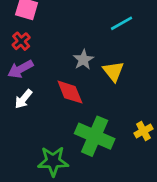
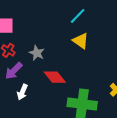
gray star: (83, 60) -> (37, 53), moved
yellow triangle: (113, 71) -> (81, 41), moved

